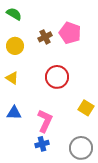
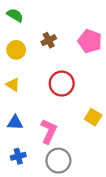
pink pentagon: (70, 33) -> (90, 41), moved
blue cross: (42, 144) -> (18, 156), moved
gray circle: (81, 148) -> (58, 161), moved

